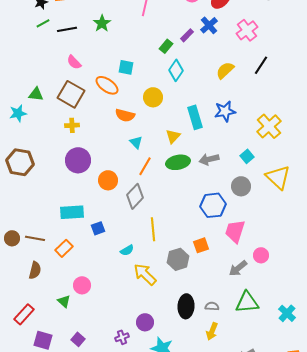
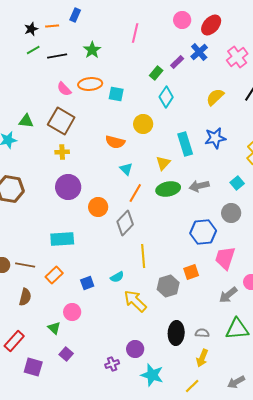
orange ellipse: (107, 85) -> (90, 84), moved, turned -40
blue square: (98, 228) -> (87, 283), moved
purple square: (78, 339) -> (66, 354), moved

